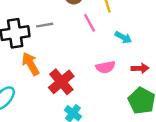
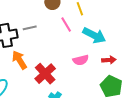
cyan arrow: (123, 37) -> (94, 35), size x1.6

